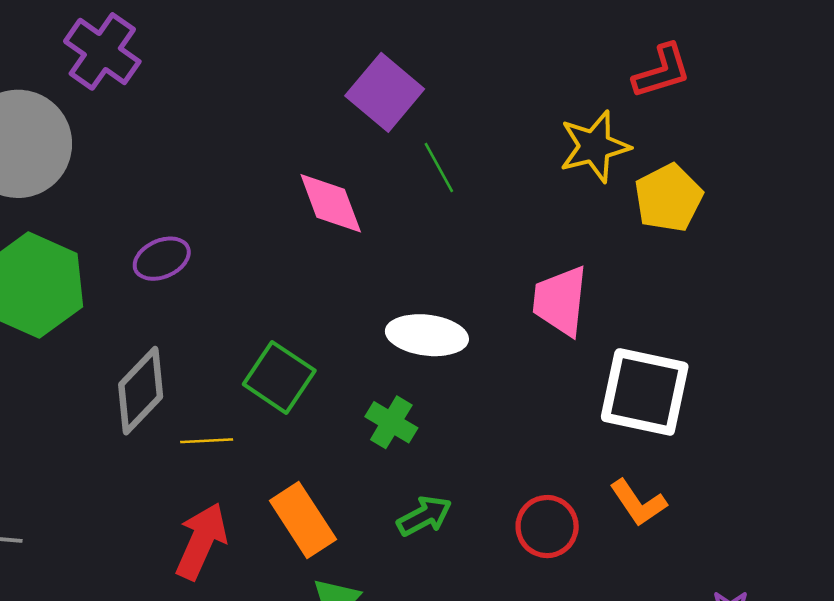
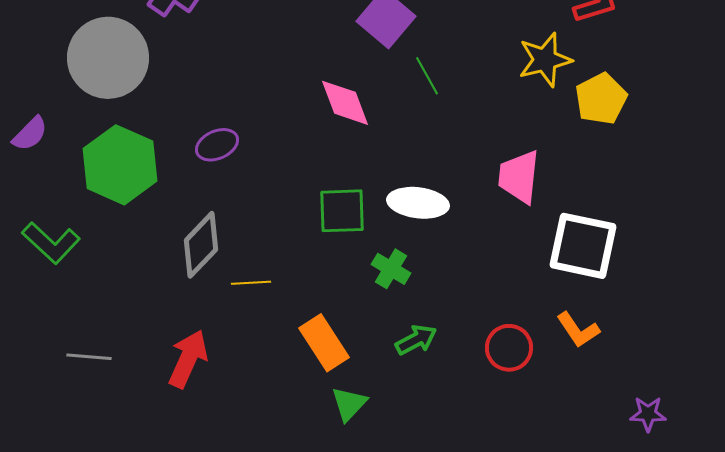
green square: (279, 377) -> (342, 211), moved, turned -36
red arrow: (201, 541) -> (188, 359), moved

